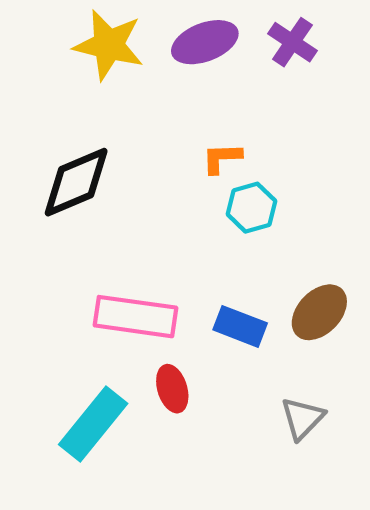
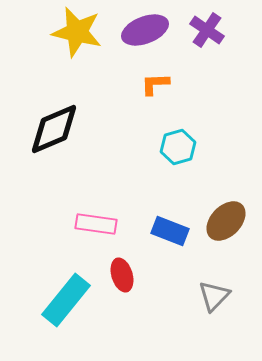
orange L-shape: (222, 158) -> (155, 84), moved
pink rectangle: (136, 317) -> (96, 224), size x0.7

